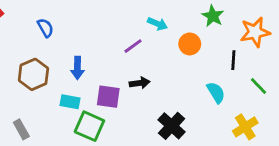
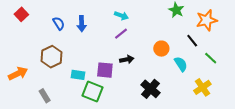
cyan arrow: (157, 24) -> (121, 16), moved
orange circle: (190, 44) -> (161, 49), moved
black line: (233, 60) -> (192, 41), turned -40
blue arrow: (77, 68) -> (82, 24), moved

